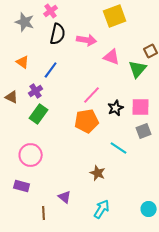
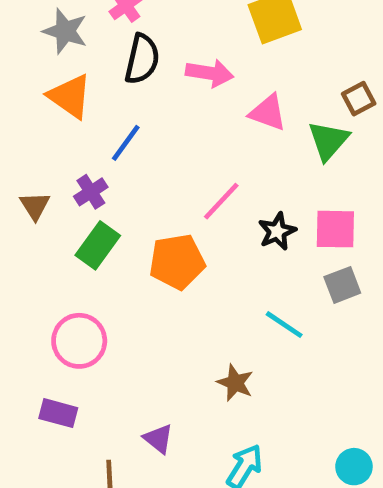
orange triangle: (23, 62) -> (70, 96), moved, size x1.5
brown triangle: (12, 97) -> (35, 206), turned 32
orange pentagon: (87, 121) -> (177, 262), moved

